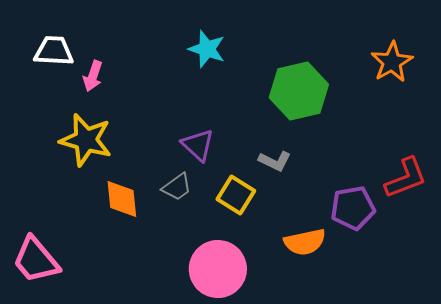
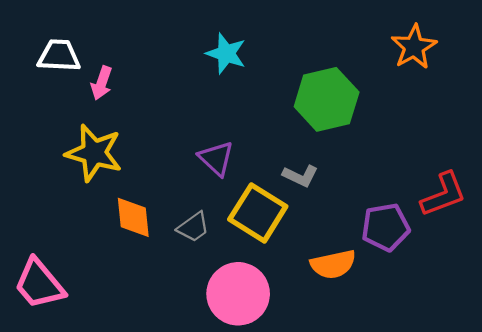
orange star: (392, 62) -> (414, 47), moved
gray trapezoid: (177, 187) -> (193, 227), moved
yellow square: (236, 195) -> (258, 213), size x1.4

